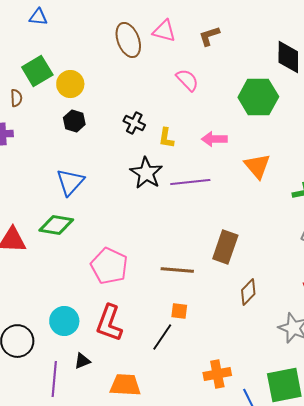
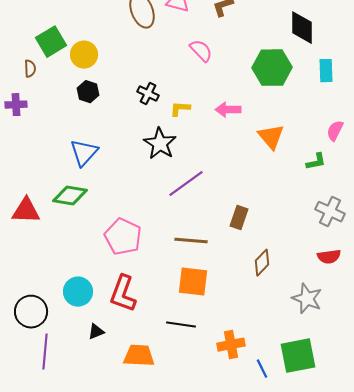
yellow L-shape: (166, 138) -> (180, 109), turned 85
purple line: (190, 182) -> (186, 184), moved, turned -30
brown rectangle: (225, 247) -> (239, 218), size x0.7
orange square: (179, 311) -> (193, 282), size x1.8
black line: (162, 337) -> (181, 325), moved, turned 64
purple line: (54, 379) -> (45, 352), moved

